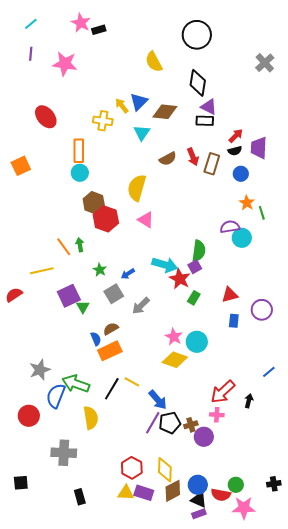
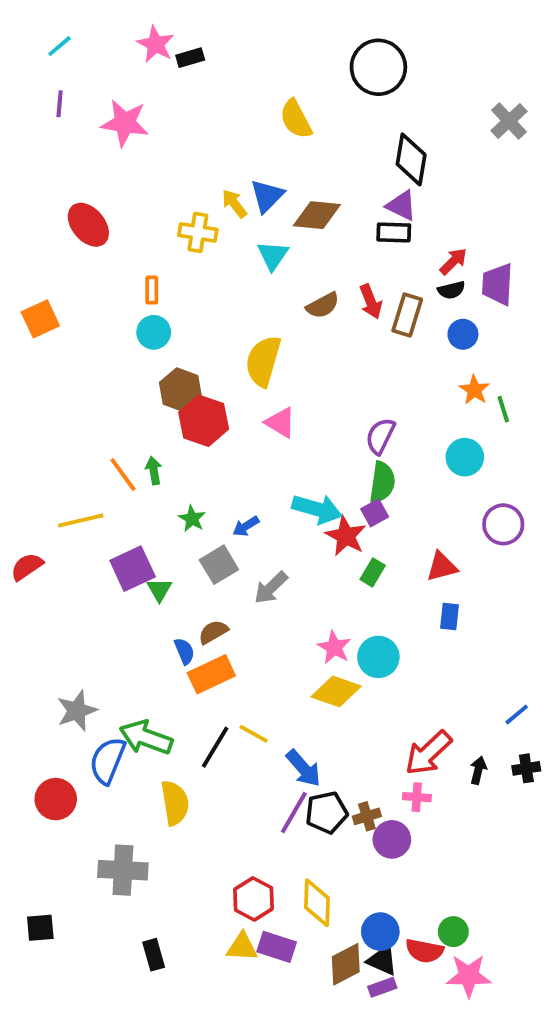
black diamond: (198, 83) -> (411, 159), moved
orange rectangle: (79, 151) -> (152, 290), size x0.6
purple semicircle: (230, 227) -> (380, 436), moved, turned -54
purple circle: (262, 310) -> (503, 524), moved
black cross: (274, 484) -> (526, 768), moved
brown diamond: (173, 491) -> (346, 964), moved

